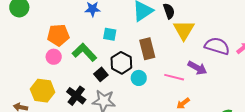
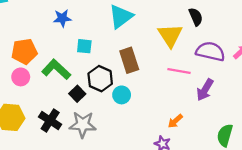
black semicircle: (169, 11) -> (196, 17), moved
purple arrow: (197, 68) -> (205, 90), moved, turned 96
pink line: (174, 77) -> (179, 71), moved

